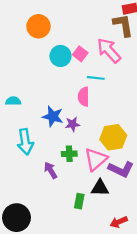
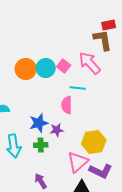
orange circle: (38, 26) -> (26, 69), moved
blue star: (53, 116) -> (39, 123), turned -30
green cross: (69, 154) -> (41, 145), moved
purple arrow: (51, 170) -> (41, 181), moved

